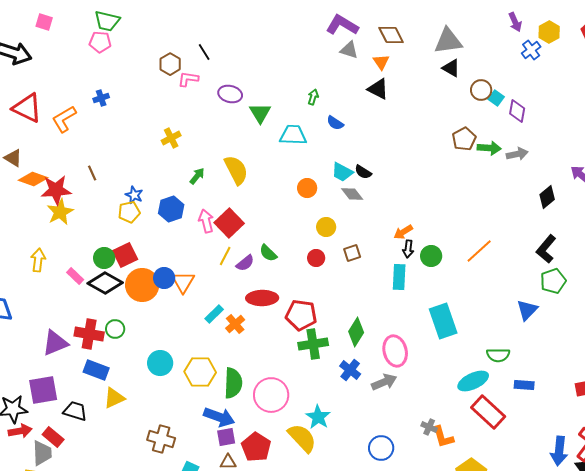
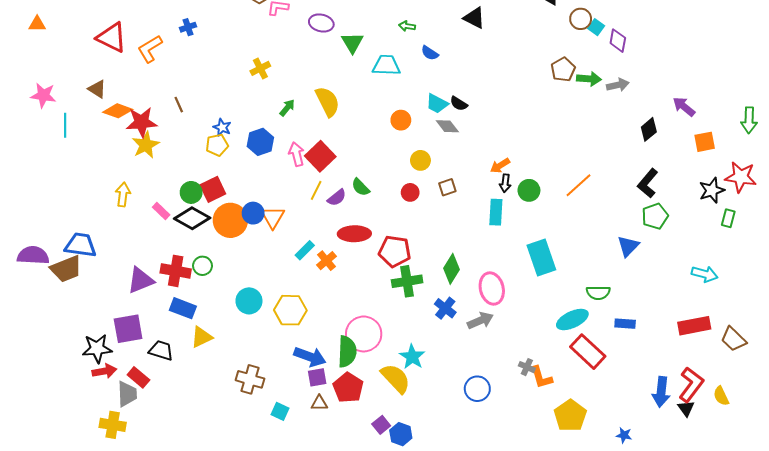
green arrow: (313, 97) -> (407, 26), turned -98
green semicircle: (233, 383) -> (347, 352), moved

